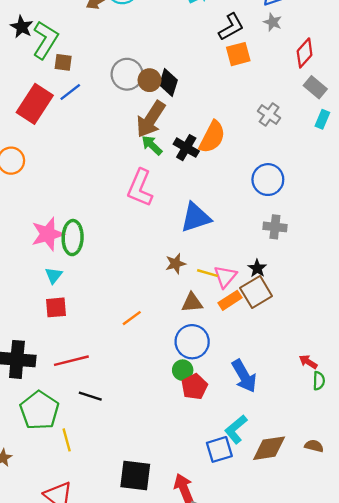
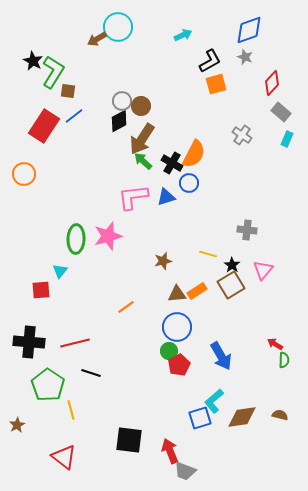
gray circle: (127, 74) -> (122, 101), size x0.7
black diamond: (168, 83) -> (119, 121), moved, turned 45
blue circle: (268, 180) -> (189, 183), moved, size x0.7
pink L-shape: (140, 188) -> (133, 197), turned 60
blue triangle: (196, 217) -> (166, 197), moved, size x0.7
pink star: (48, 234) -> (108, 236), moved
yellow line: (208, 273) -> (208, 254), moved
pink triangle: (225, 277) -> (263, 270), moved
orange rectangle: (230, 300) -> (197, 291), moved
red square: (56, 307) -> (41, 290), moved

